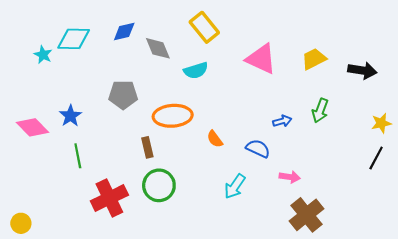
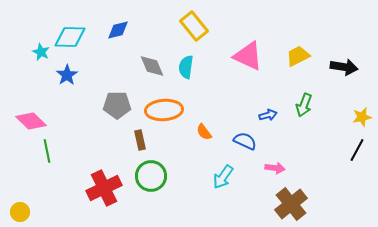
gray diamond: (158, 48) -> (152, 66), moved
cyan semicircle: (196, 70) -> (186, 67), turned 115
gray pentagon: (123, 95) -> (117, 105), moved
blue star: (70, 116) -> (67, 75), moved
green line: (78, 156) -> (47, 151), moved

